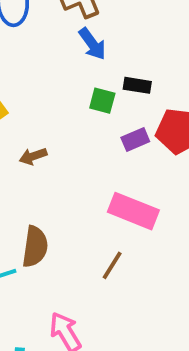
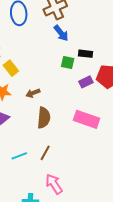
brown semicircle: (35, 247) -> (44, 118), moved
brown line: (112, 265) -> (45, 153), moved

